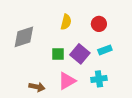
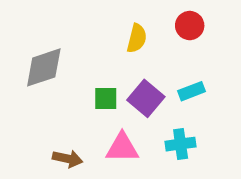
yellow semicircle: (66, 22) -> (137, 38), moved
red circle: (99, 24) -> (190, 26), moved
pink triangle: (67, 81) -> (122, 148), turned 30

